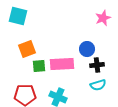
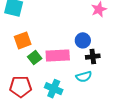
green square: (39, 66) -> (35, 58), turned -32
cyan semicircle: (98, 85) -> (84, 77), moved

